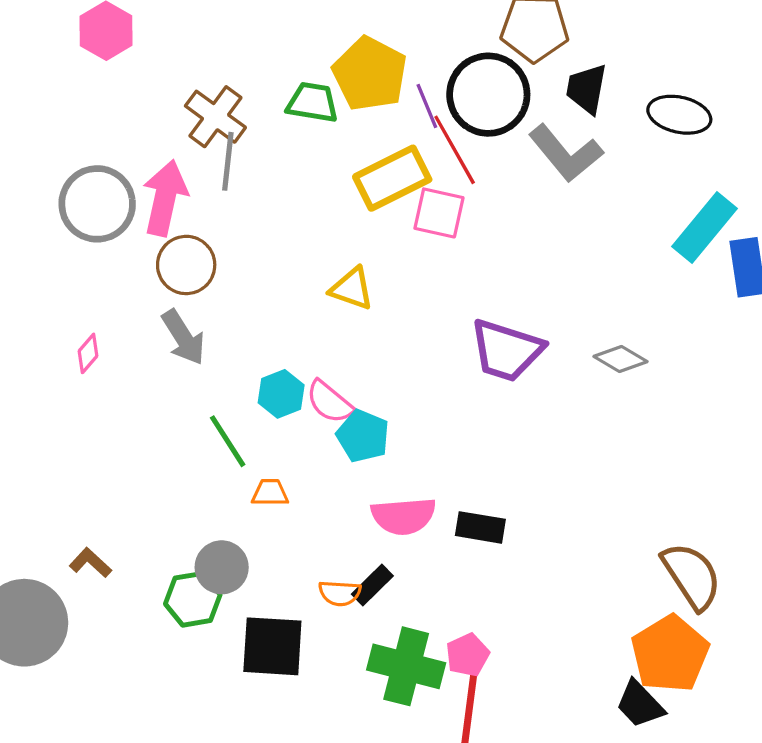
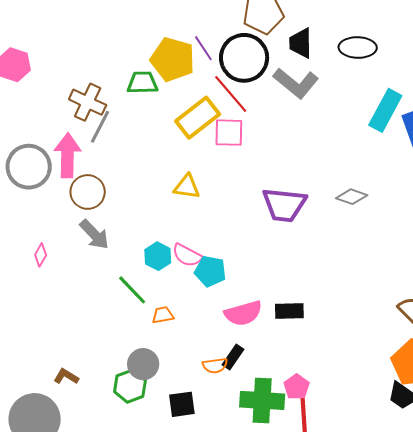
purple line: (427, 106) -> (203, 48), moved
gray line: (228, 161) -> (100, 127), turned 32
black square: (272, 646) -> (182, 404), size x0.7

